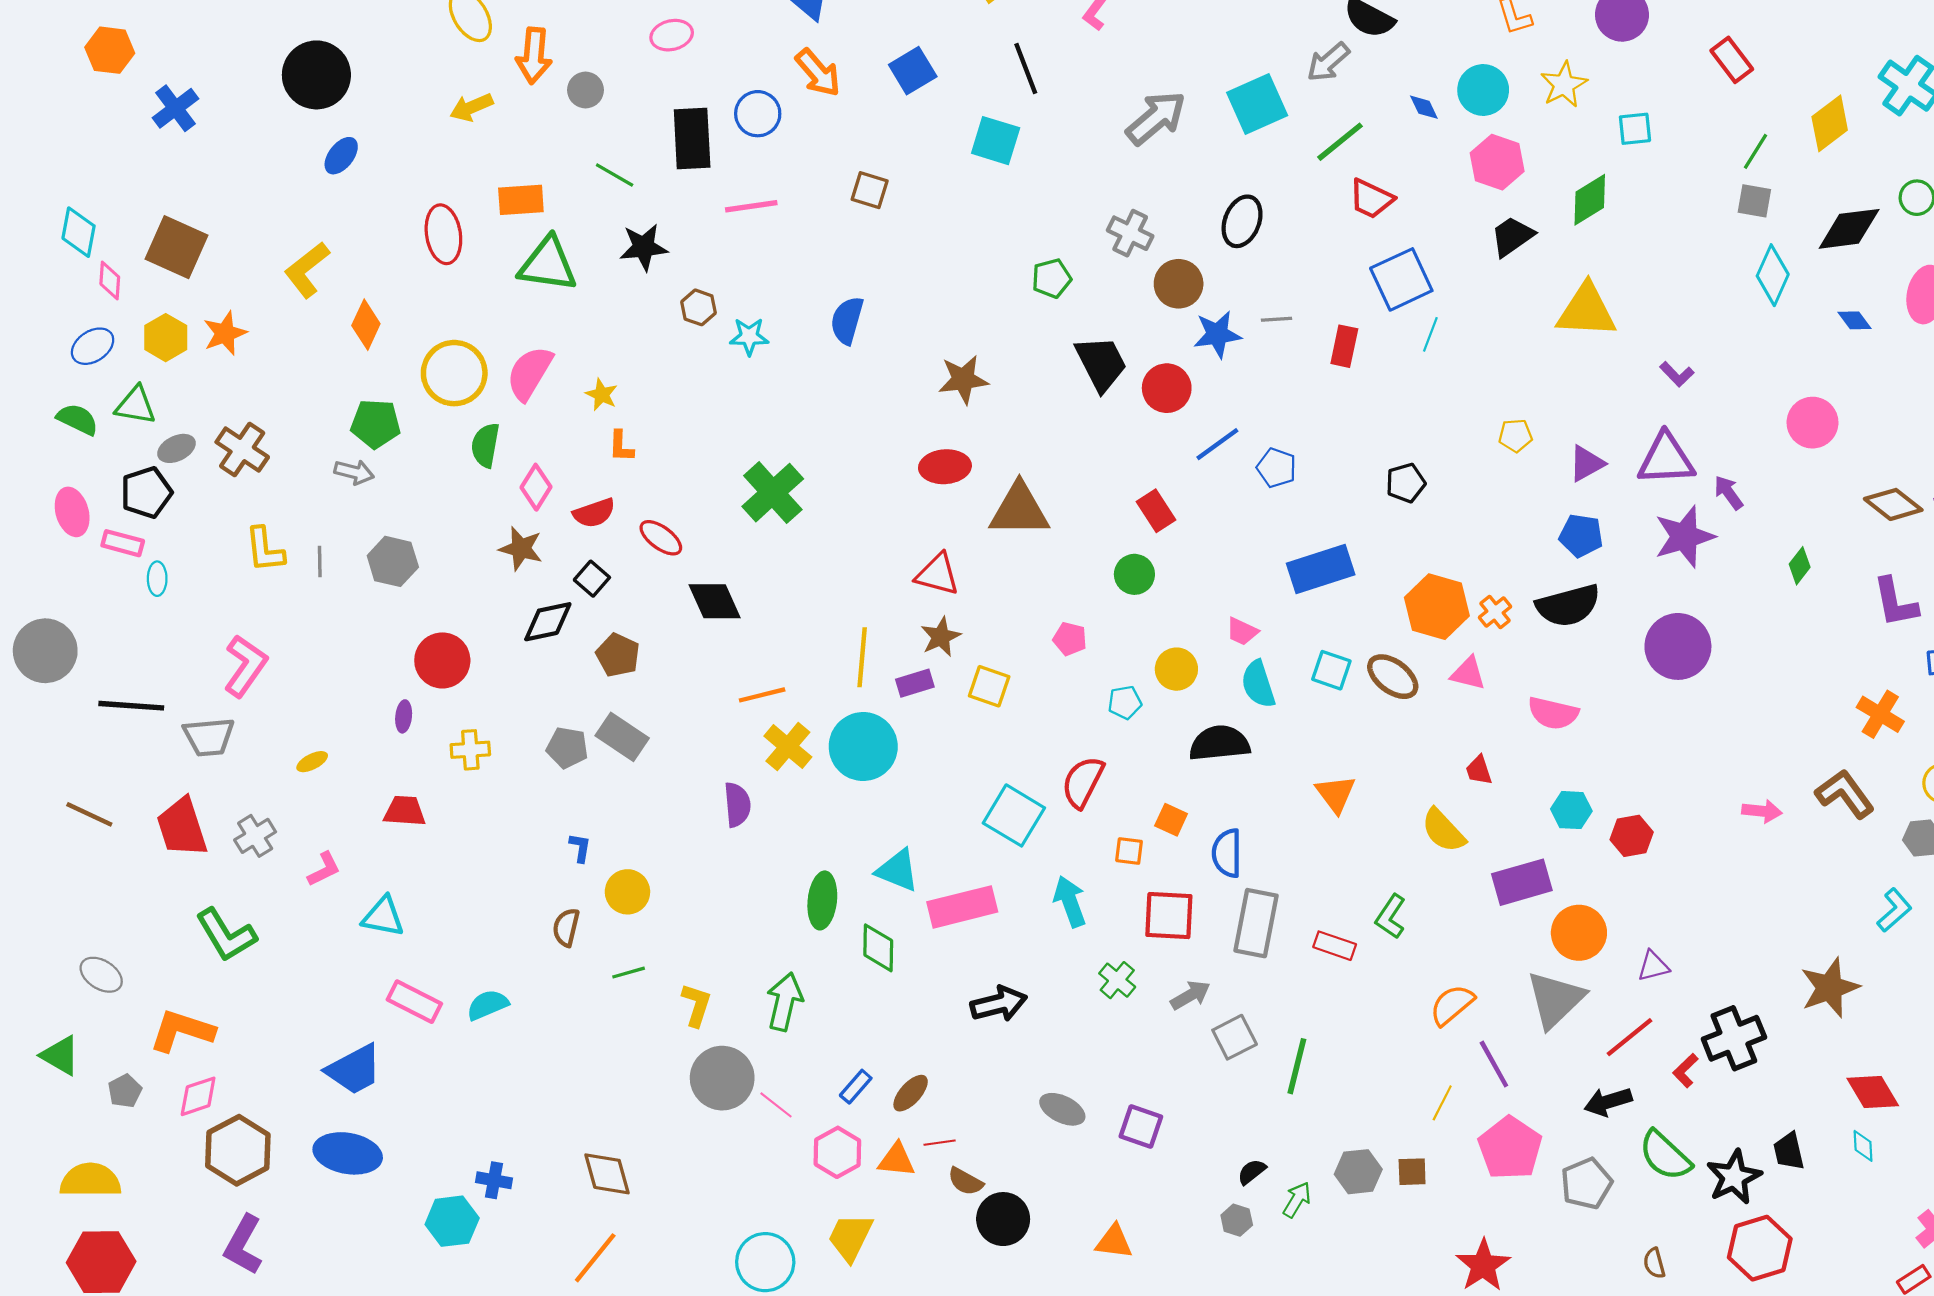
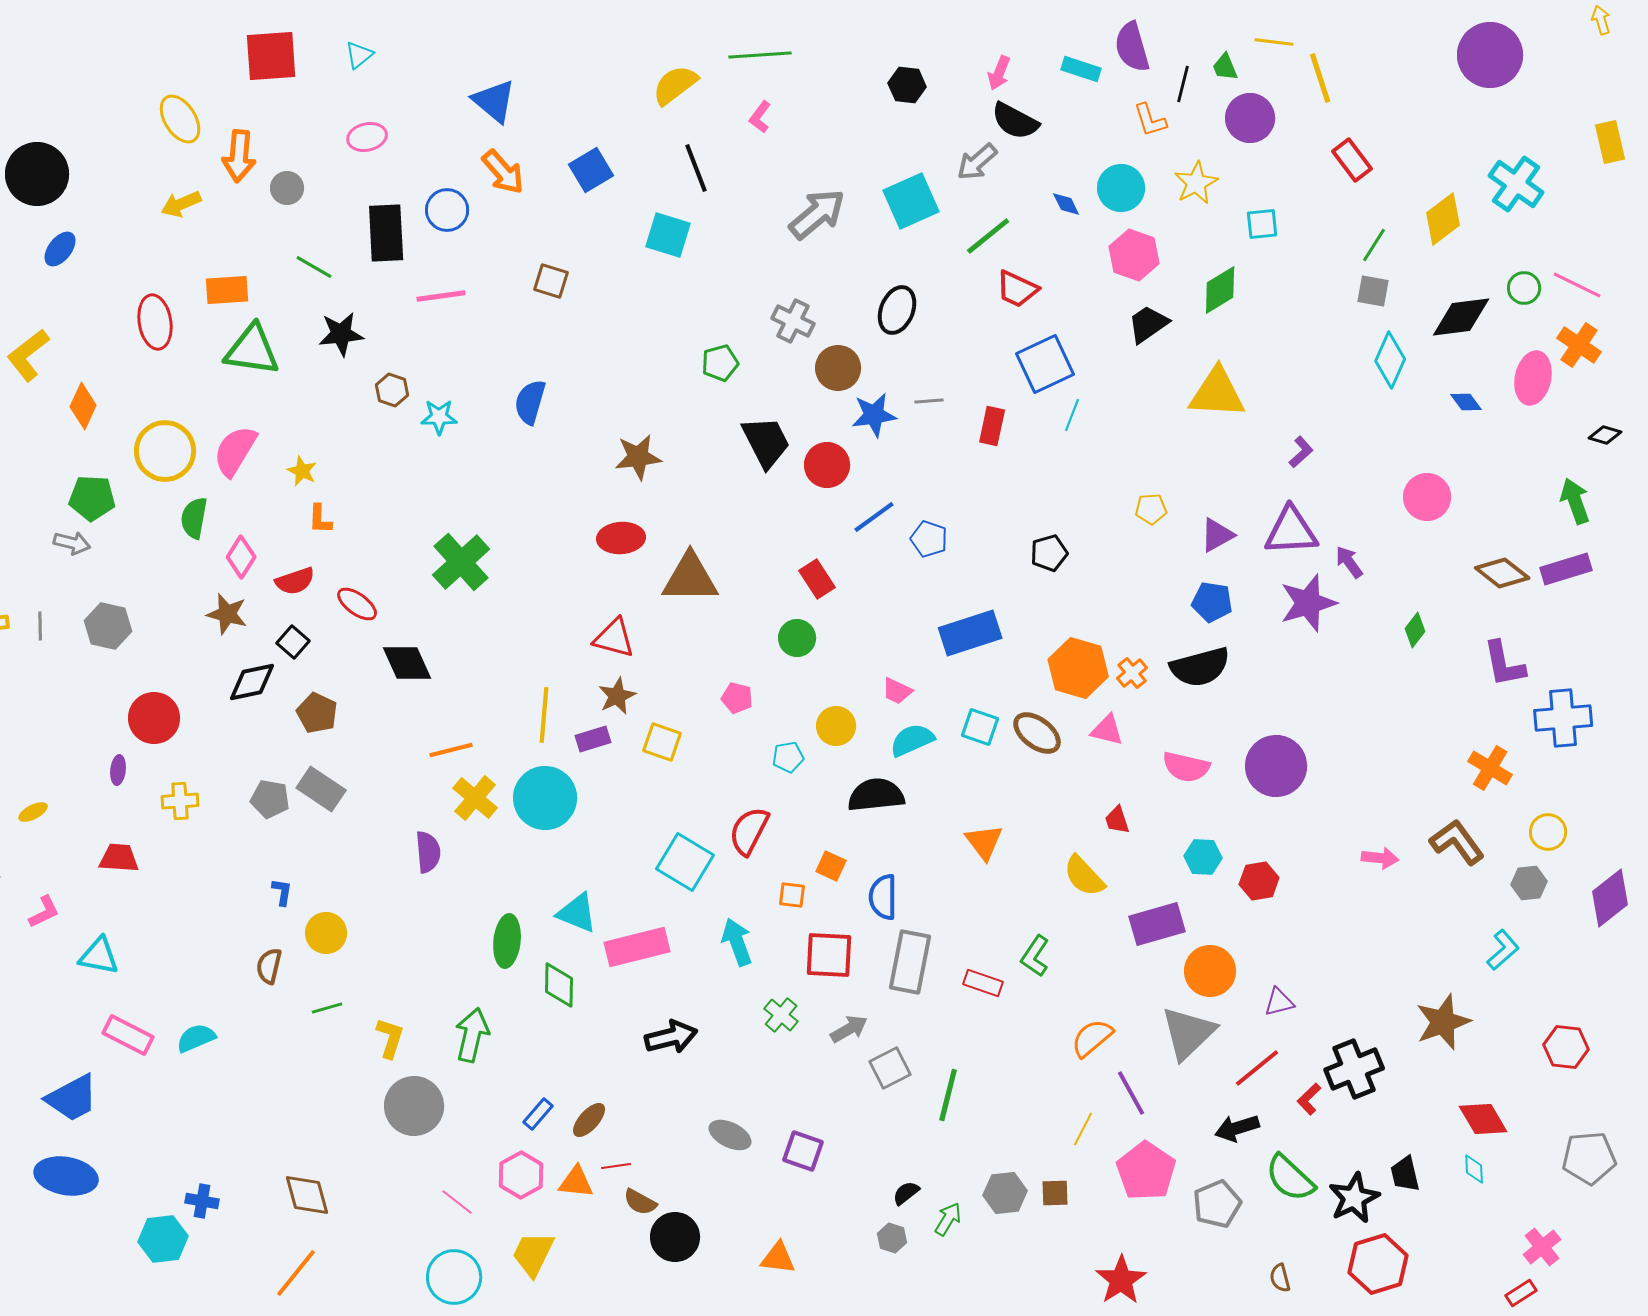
purple L-shape: (1677, 374) -> (1301, 452), turned -88
purple circle: (1678, 646) -> (1276, 766), moved
cyan semicircle: (1258, 684) -> (912, 740), turned 84
pink line: (776, 1105) -> (457, 1202), moved

